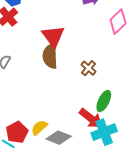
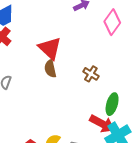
brown semicircle: (50, 56) -> (50, 69), size x0.7

